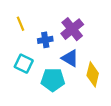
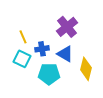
yellow line: (20, 24) -> (23, 37), moved
blue cross: (45, 40) -> (42, 49), moved

